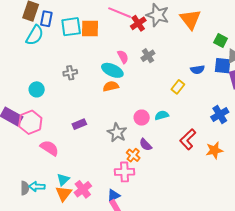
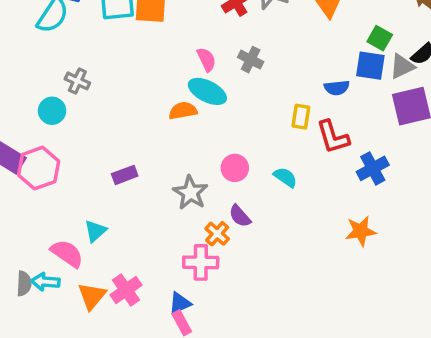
gray cross: (148, 56) -> (251, 60), turned -32
blue square: (223, 66) -> (370, 66), moved
cyan ellipse: (112, 70) -> (207, 91), moved
gray cross: (70, 73) -> (77, 81), moved, turned 32
yellow rectangle: (178, 87) -> (301, 117), turned -32
cyan semicircle: (162, 115) -> (285, 177), moved, turned 48
red L-shape: (188, 139) -> (333, 137), moved, turned -65
pink semicircle: (49, 148) -> (67, 253), moved
cyan triangle: (63, 180) -> (95, 231), moved

